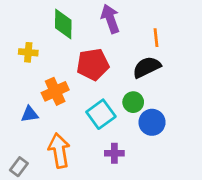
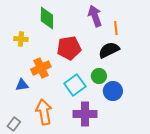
purple arrow: (110, 19) -> (95, 16), moved
purple cross: (114, 153) -> (85, 114), size x1.6

